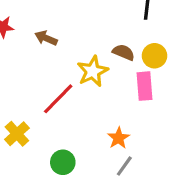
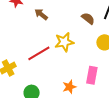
brown semicircle: (124, 52) -> (88, 18), moved
pink rectangle: (145, 86) -> (92, 75), moved

